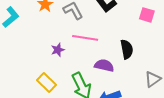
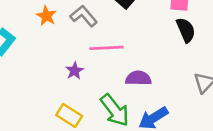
black semicircle: (127, 49) -> (186, 30), moved

